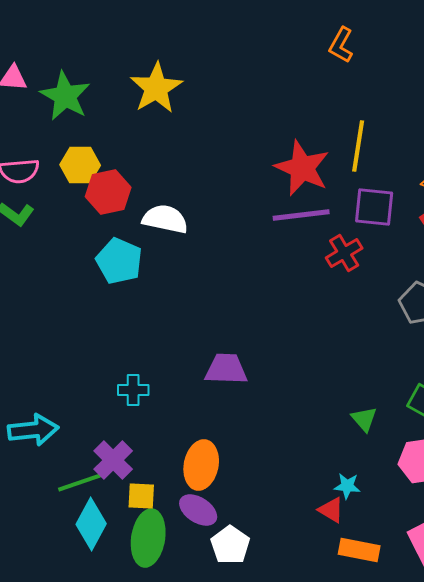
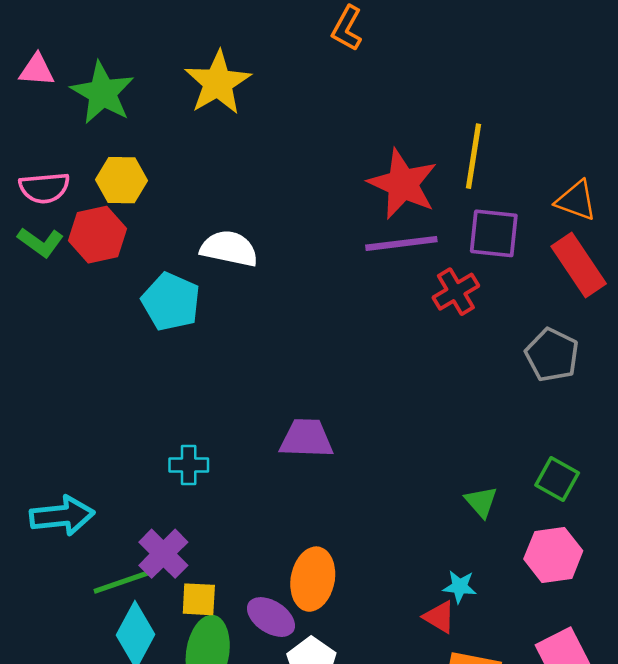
orange L-shape: (341, 45) -> (347, 28), moved
red hexagon: (108, 192) -> (97, 235), moved
orange ellipse: (201, 465) -> (313, 579), moved

